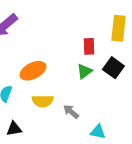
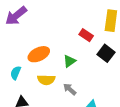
red rectangle: (89, 46) -> (86, 35), turned -56
green triangle: (84, 71) -> (69, 61), moved

